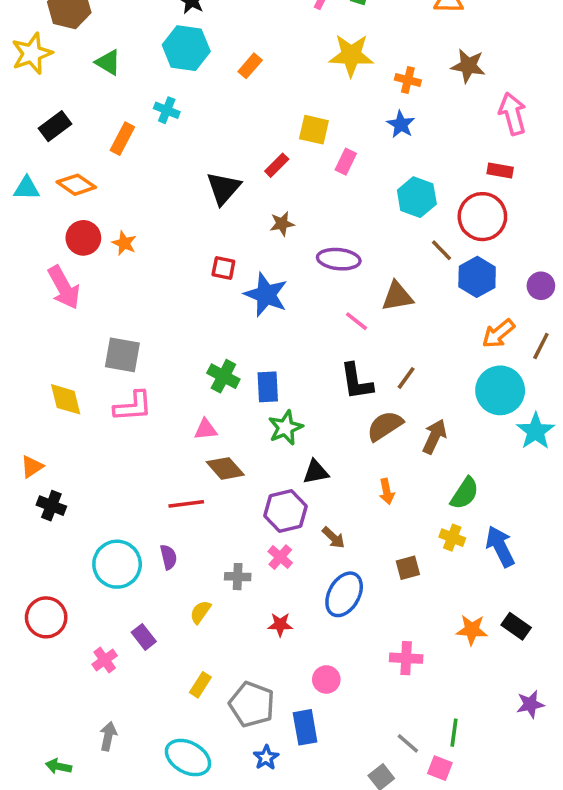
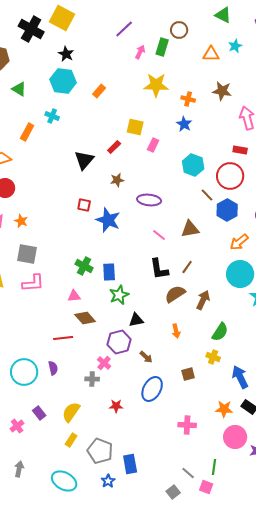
orange star: (124, 243) -> (21, 221), moved
brown triangle: (397, 296) -> (190, 229), moved
blue arrow: (500, 546) -> (240, 377), moved
pink cross: (280, 557) -> (104, 363), moved
yellow semicircle: (200, 612) -> (71, 412), moved, size x1.5
pink circle: (326, 679) -> (235, 437), moved, size x1.5

